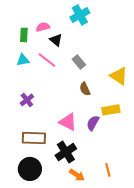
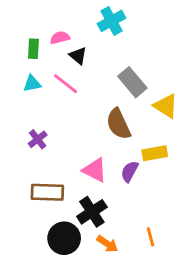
gray rectangle: (79, 62) -> (132, 82), moved, size x1.5
brown semicircle: (85, 89) -> (118, 124), size x1.6
black circle: (30, 169) -> (64, 238), moved

